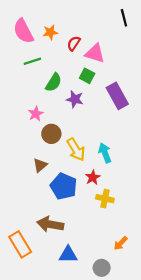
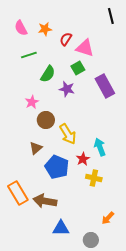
pink semicircle: (23, 31) -> (21, 28), size x0.7
green square: (87, 76) -> (78, 68), turned 32
cyan arrow: (105, 153) -> (100, 147), moved
orange rectangle: (20, 244) -> (18, 193), moved

